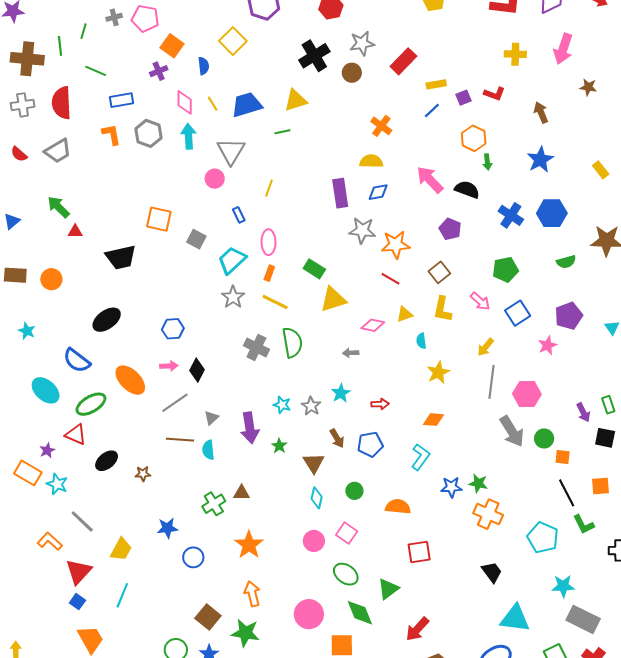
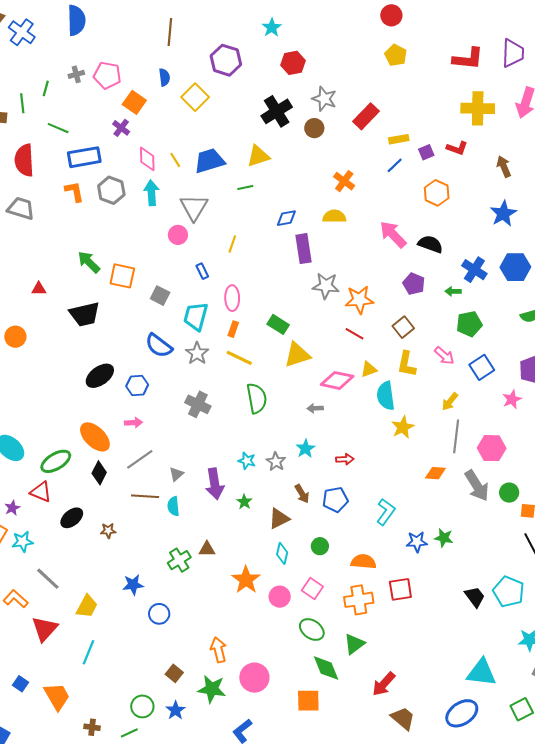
gray star: (362, 43) -> (324, 99), turned 30
yellow cross: (515, 54) -> (478, 108), size x1.5
blue semicircle: (204, 66) -> (164, 77), moved
purple cross: (159, 71) -> (121, 128), turned -30
blue rectangle: (121, 100) -> (84, 157), size x1.4
gray trapezoid: (58, 151) -> (21, 208), turned -132
green arrow: (487, 162) -> (453, 291), moved, turned 98
blue diamond: (378, 192) -> (286, 218), moved
green arrow: (58, 207) -> (89, 262), moved
cyan trapezoid: (232, 260) -> (196, 316), turned -32
black ellipse: (107, 320) -> (100, 376), moved
pink diamond: (373, 325) -> (337, 380), size x1.4
cyan semicircle: (421, 341) -> (386, 396), size x1.8
gray cross: (256, 347) -> (198, 404), moved
blue semicircle: (77, 361) -> (159, 346), moved
black diamond: (197, 370) -> (99, 473), moved
orange diamond: (434, 420) -> (435, 473), moved
brown triangle: (314, 463) -> (279, 519), turned 35
cyan star: (57, 484) -> (23, 542), turned -30
orange cross: (488, 514) -> (359, 600), moved, turned -32
orange star: (249, 545) -> (246, 580), moved
red square: (419, 552) -> (400, 589), moved
black trapezoid: (492, 572) -> (475, 597), moved
blue square: (77, 602) -> (21, 684), moved
pink circle: (309, 614) -> (254, 678), moved
brown square: (208, 617) -> (174, 673), size x0.7

